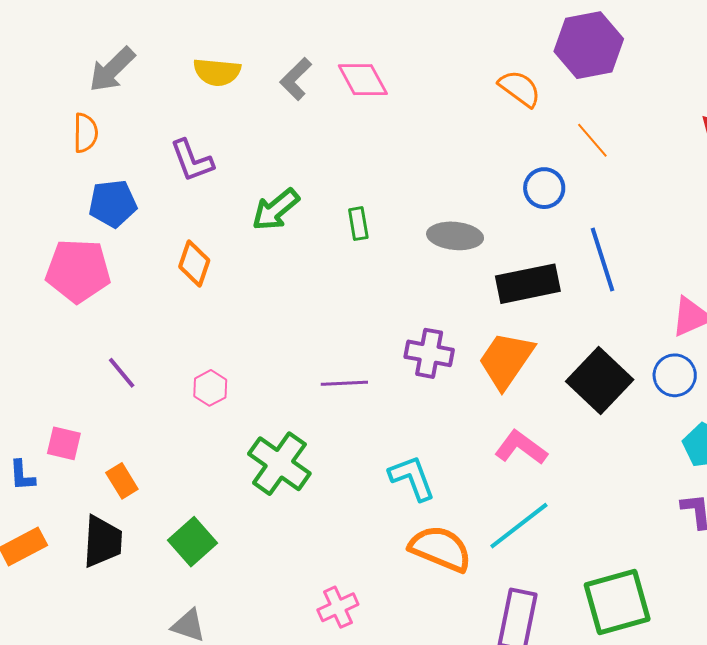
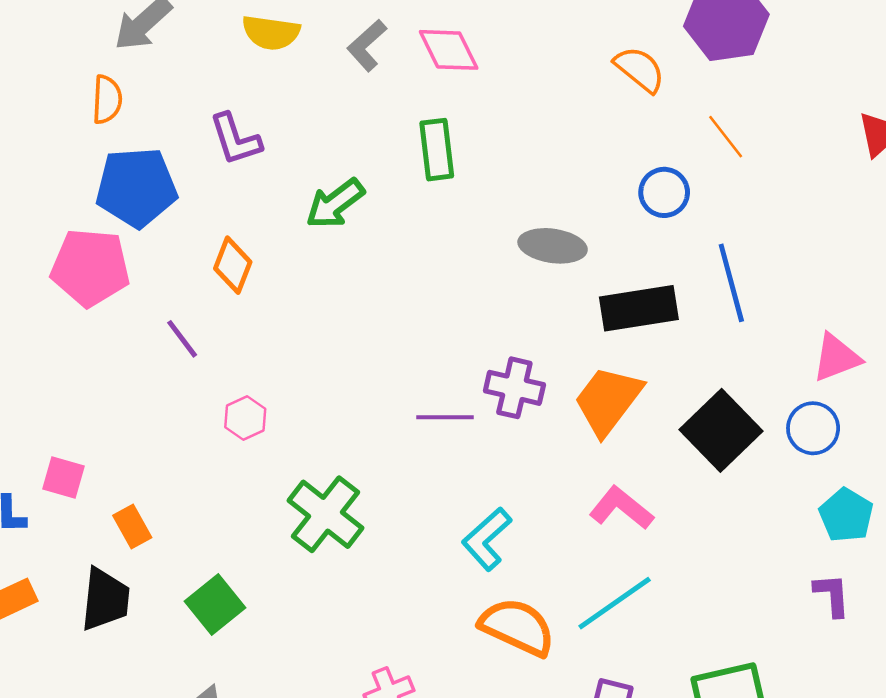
blue pentagon: (113, 204) -> (136, 187), size x1.4
green rectangle: (358, 224) -> (437, 150), moved, size x1.5
purple line: (122, 373) -> (182, 339), moved
purple line: (344, 383) -> (445, 417), moved
cyan L-shape: (412, 478) -> (487, 539), turned -114

